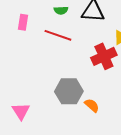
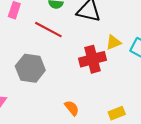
gray hexagon: (69, 91) -> (30, 68), moved

